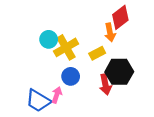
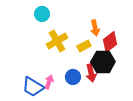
red diamond: (120, 17) -> (110, 42), moved
cyan circle: (49, 39) -> (42, 14), moved
blue circle: (71, 76) -> (73, 77), moved

